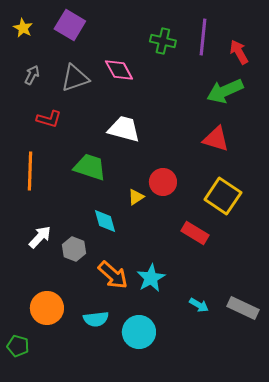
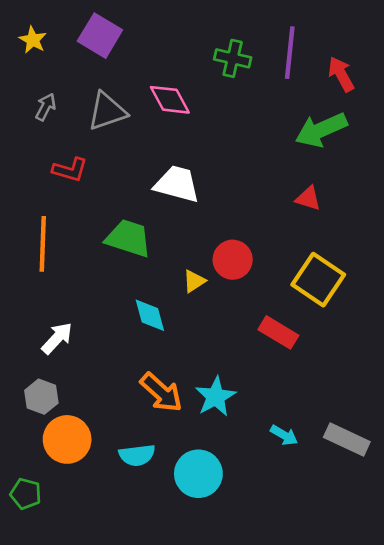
red triangle: (216, 139) -> (308, 198), size x0.7
gray hexagon: (74, 249) -> (41, 397), moved

